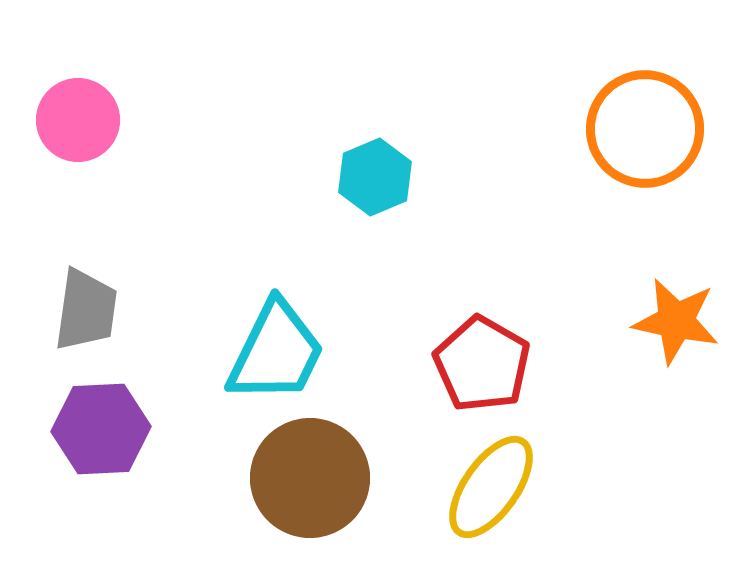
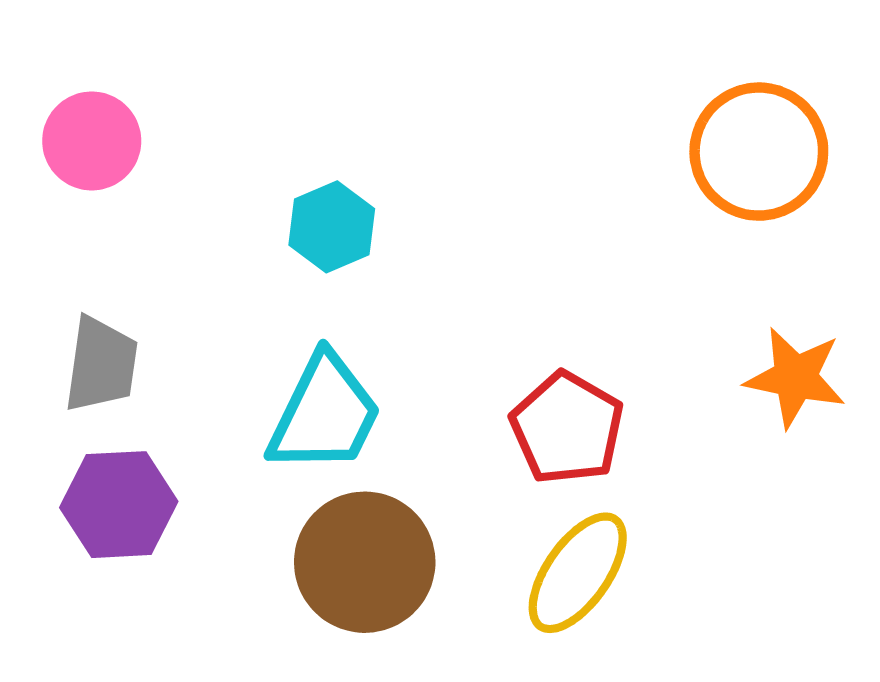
cyan hexagon: (375, 177) -> (332, 227), moved

